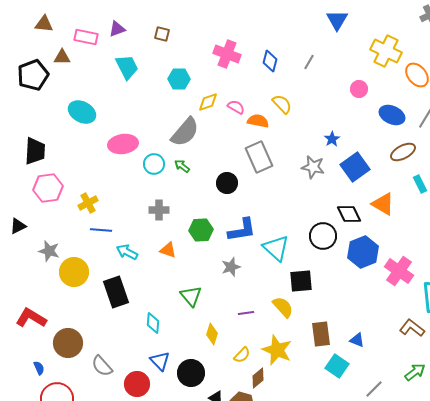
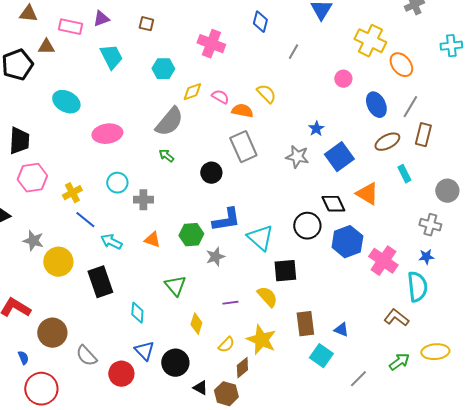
blue diamond: (270, 61) -> (260, 22), moved
blue ellipse: (392, 115) -> (376, 105), turned 40
cyan circle: (154, 164) -> (117, 183), moved
blue line: (101, 230) -> (85, 220), turned 35
green hexagon: (201, 230) -> (191, 235), moved

